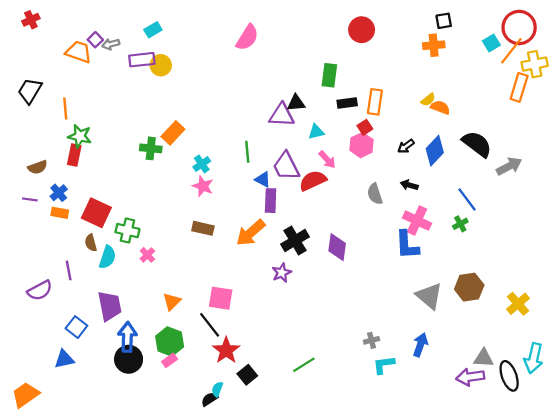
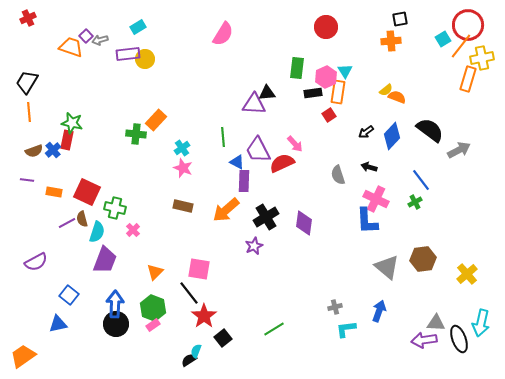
orange line: (65, 108) -> (29, 112), moved
cyan triangle: (316, 132) -> (345, 71), moved, turned -49
pink hexagon: (362, 145) -> (326, 77), moved
blue cross: (59, 193) -> (53, 150), moved
purple line: (69, 270) -> (67, 223), moved, turned 72
purple trapezoid: (110, 306) -> (105, 260), moved, turned 32

